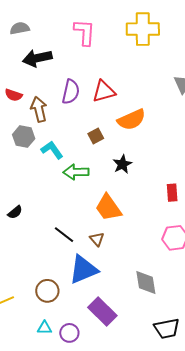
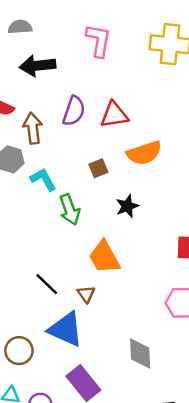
green arrow: (76, 172) -> (70, 210), turned -115
blue triangle: (83, 270) -> (66, 329), turned 40

